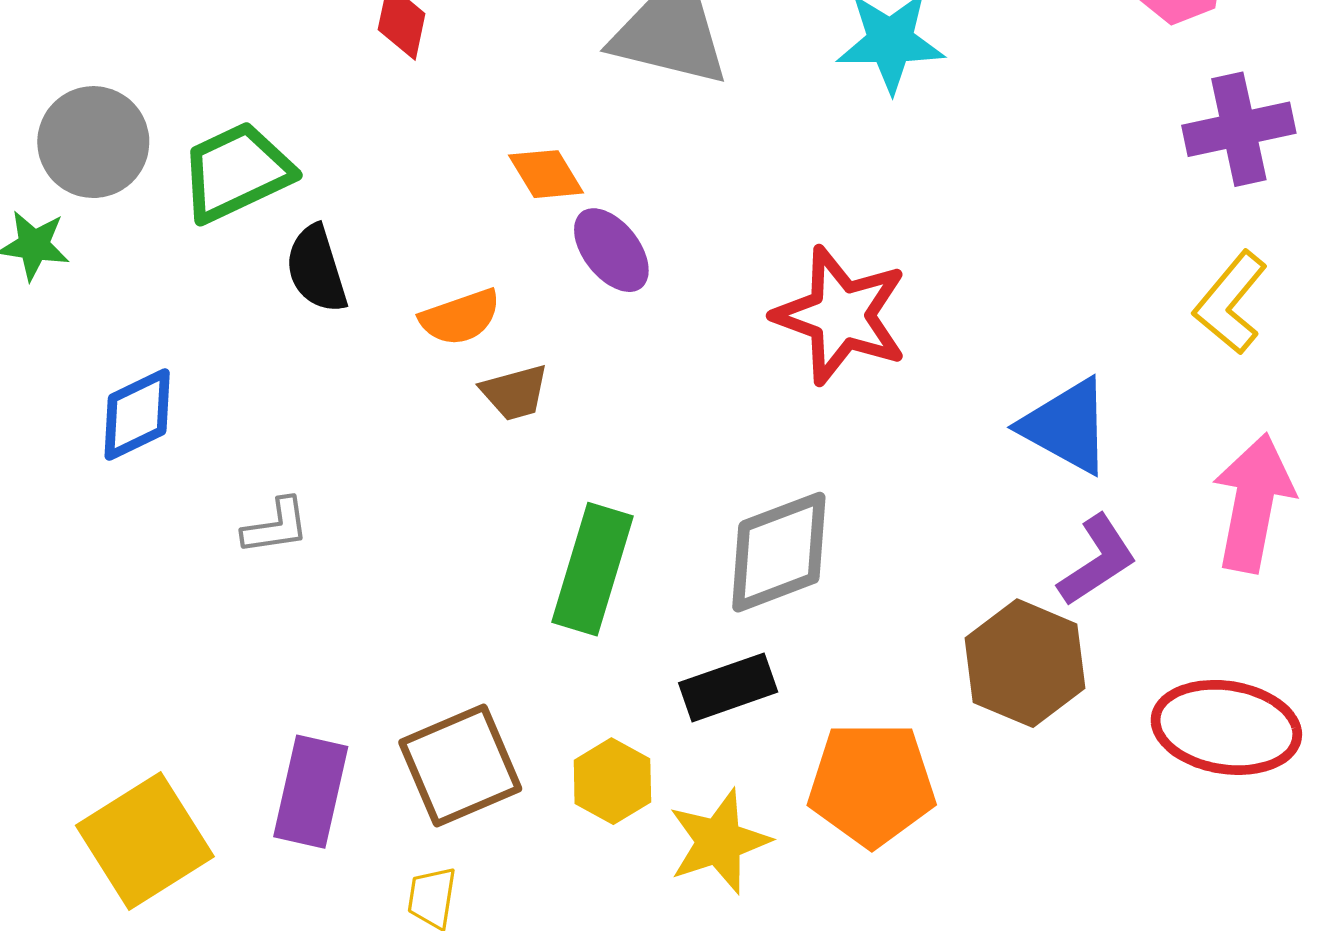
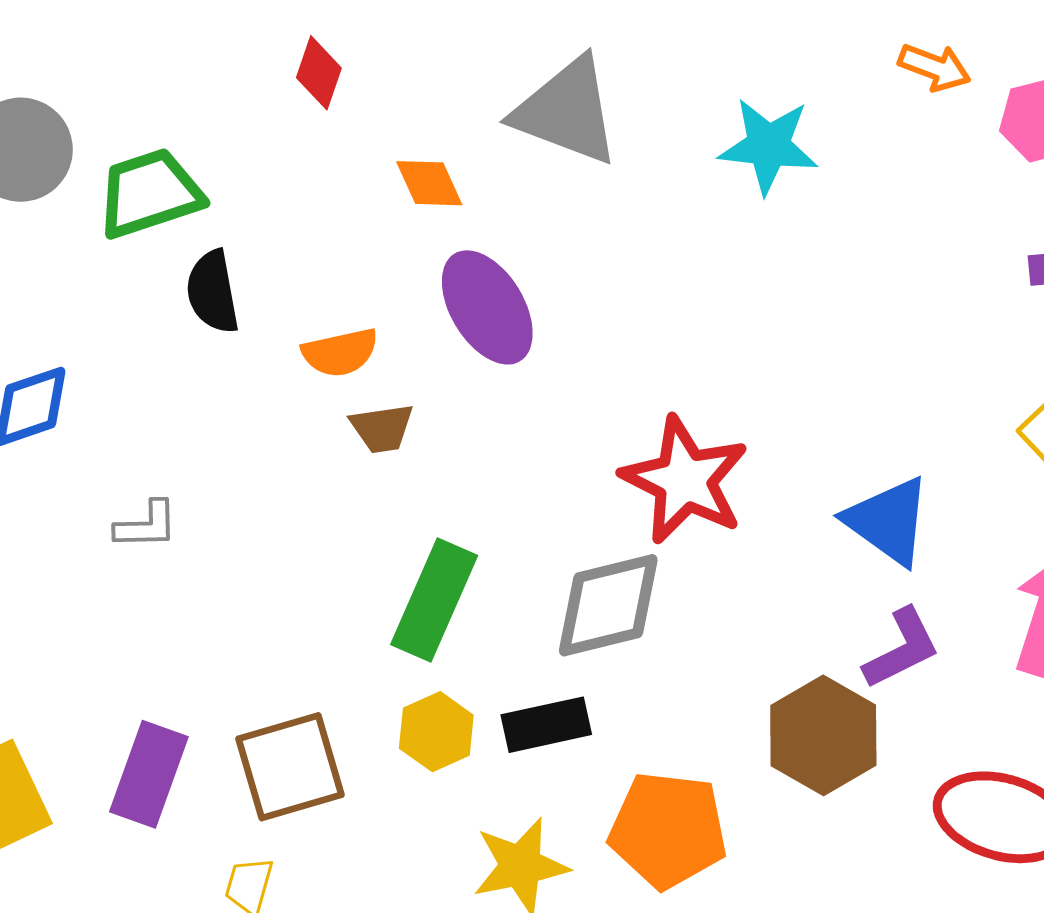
orange diamond: (546, 174) -> (429, 183), moved
purple ellipse: (611, 250) -> (487, 307), size x1.4
red star: (841, 315) -> (685, 480), moved
yellow hexagon: (612, 781) -> (436, 732), moved

